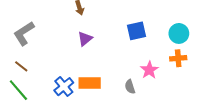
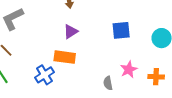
orange cross: (178, 58) -> (156, 77), moved
orange rectangle: (90, 83) -> (65, 57), moved

